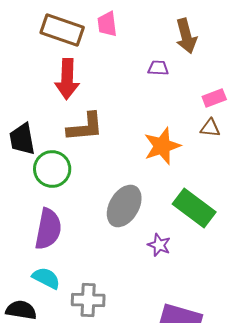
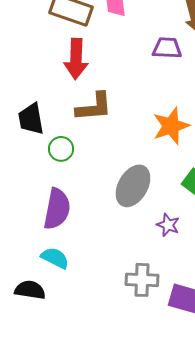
purple trapezoid: (158, 68) -> (167, 48), size x1.4
green circle: (52, 169) -> (61, 149), size x0.7
gray cross: (88, 300) -> (142, 280), moved

